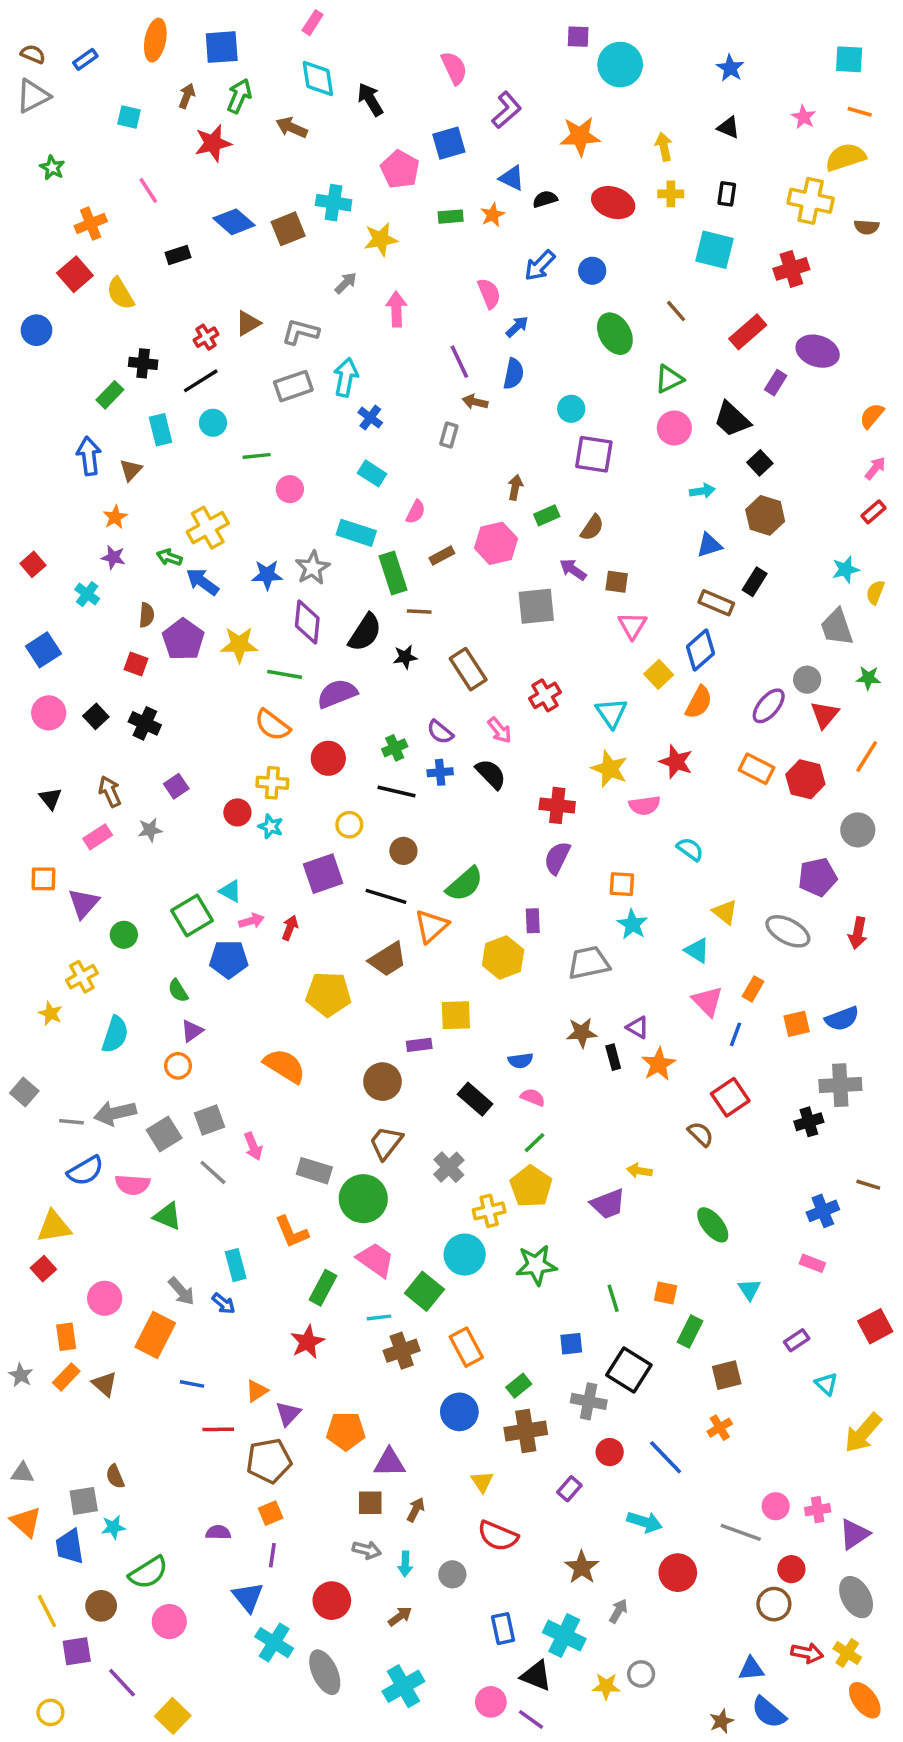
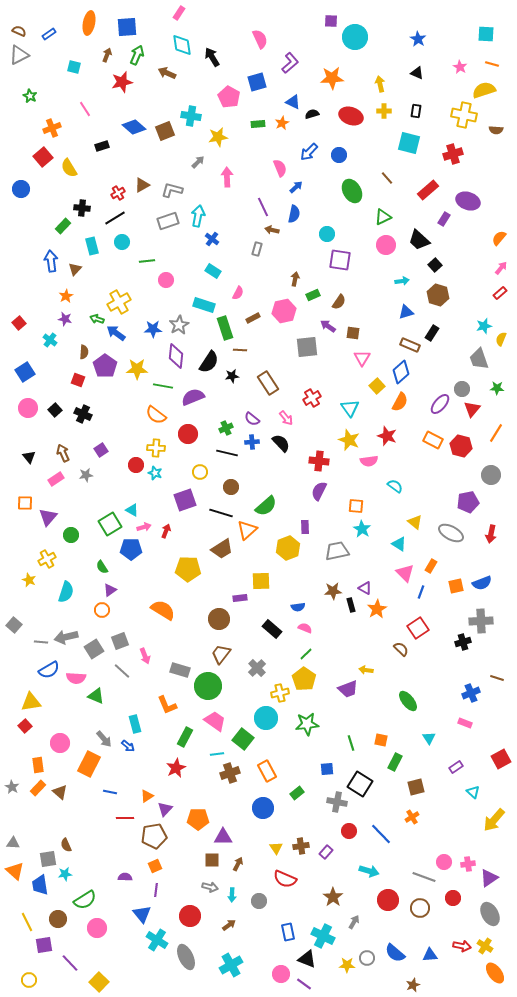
brown cross: (526, 1431) -> (301, 846), moved, size x0.7
brown circle: (774, 1604) -> (420, 908), moved
blue semicircle: (769, 1712) -> (395, 953), moved

